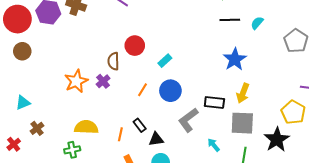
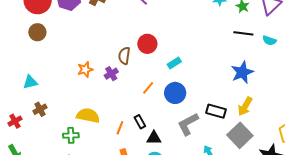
cyan semicircle: (257, 23) -> (269, 40), turned -120
orange star: (76, 81) -> (85, 69), size x0.7
gray square: (242, 123) -> (240, 135), turned 35

